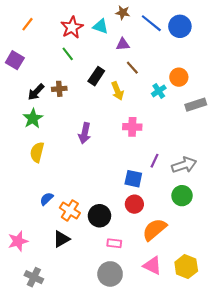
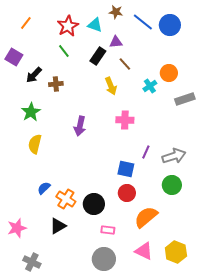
black rectangle: (96, 76) -> (98, 56), moved
black arrow: (36, 92) -> (34, 75), moved

